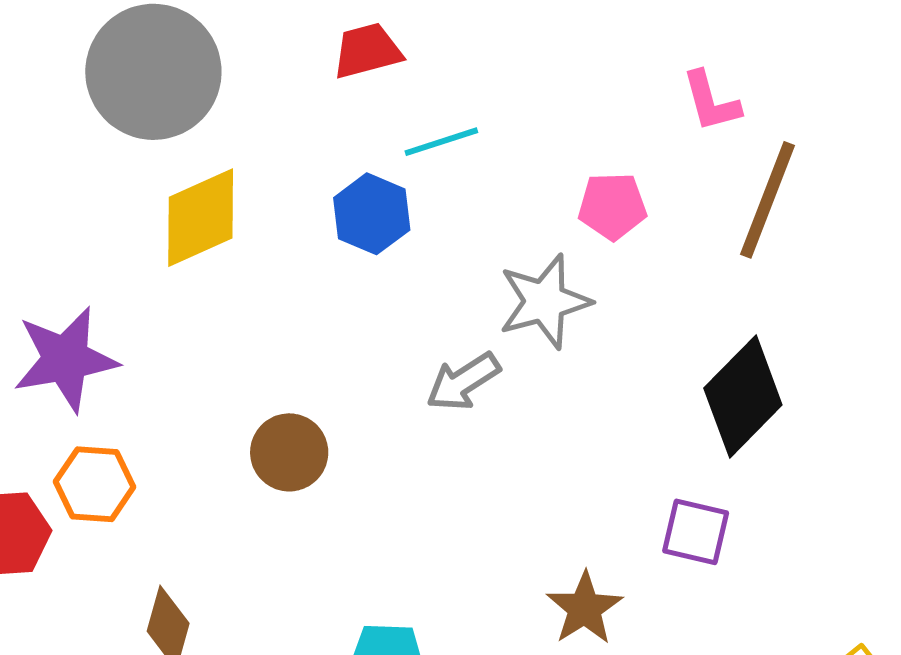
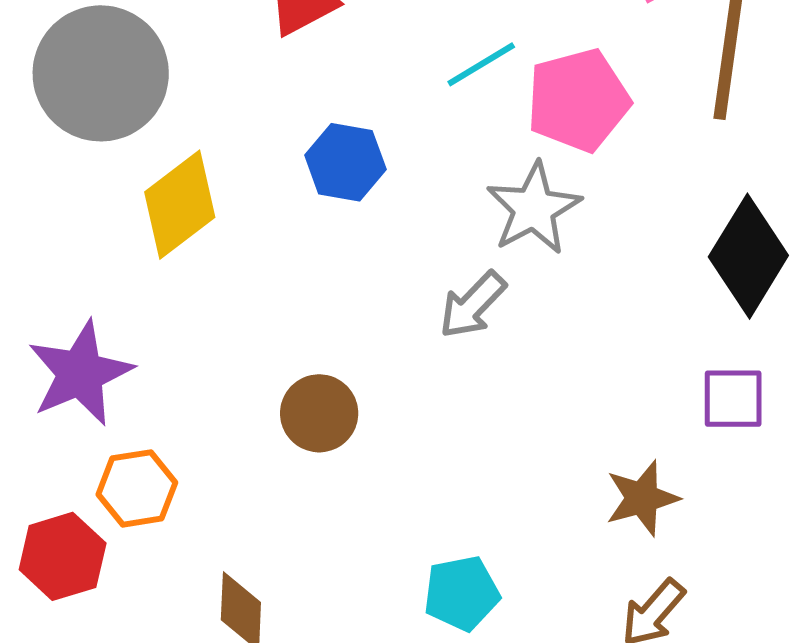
cyan line: (441, 142) -> (481, 64), moved
pink pentagon: (612, 206) -> (578, 100), size x1.5
brown star: (584, 608) -> (642, 498), turned 30

